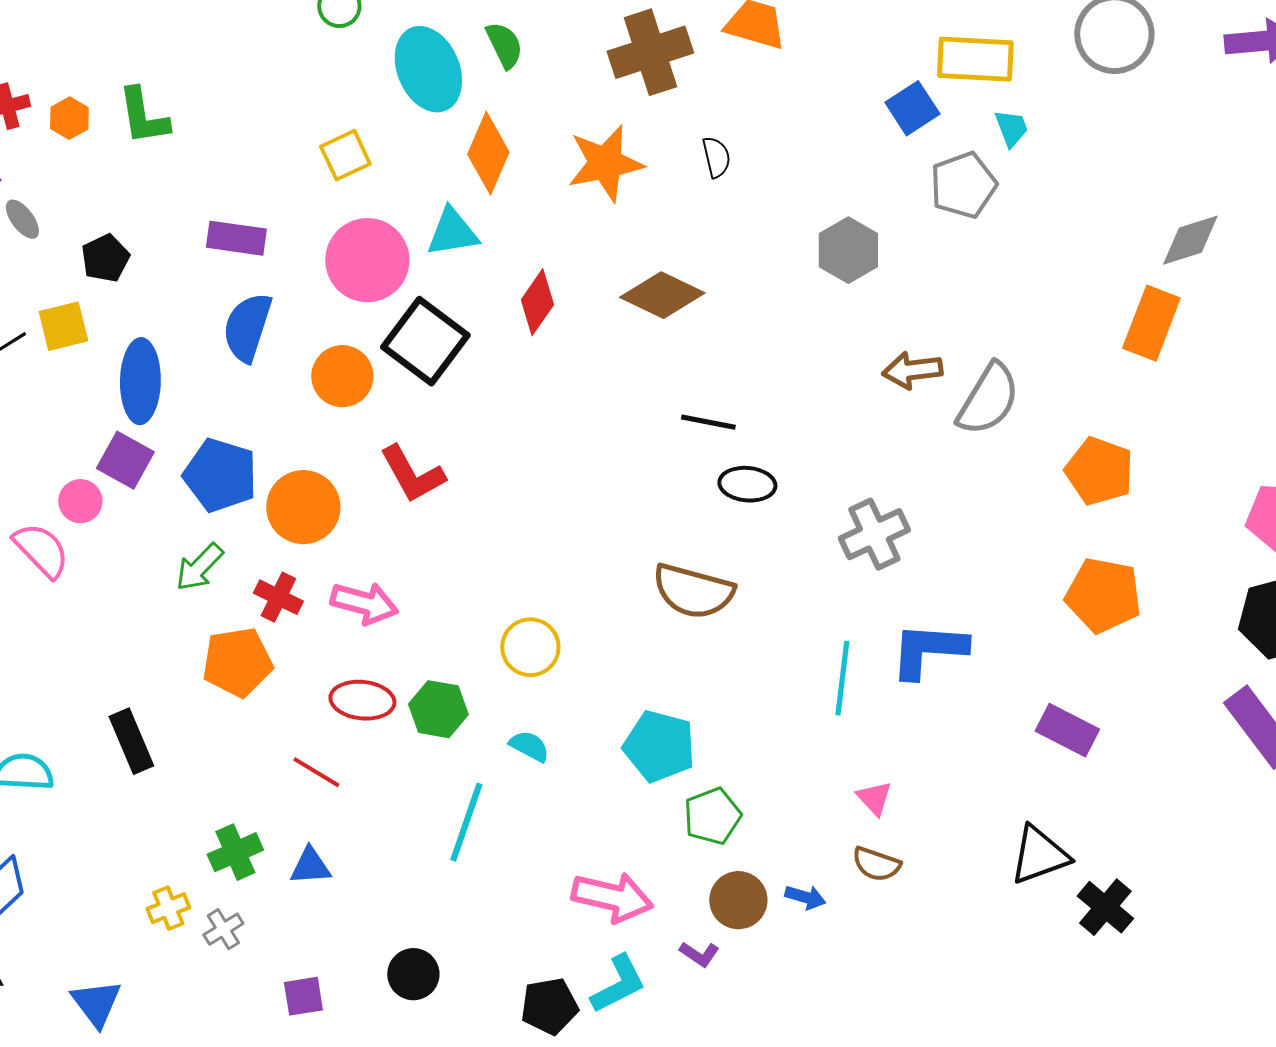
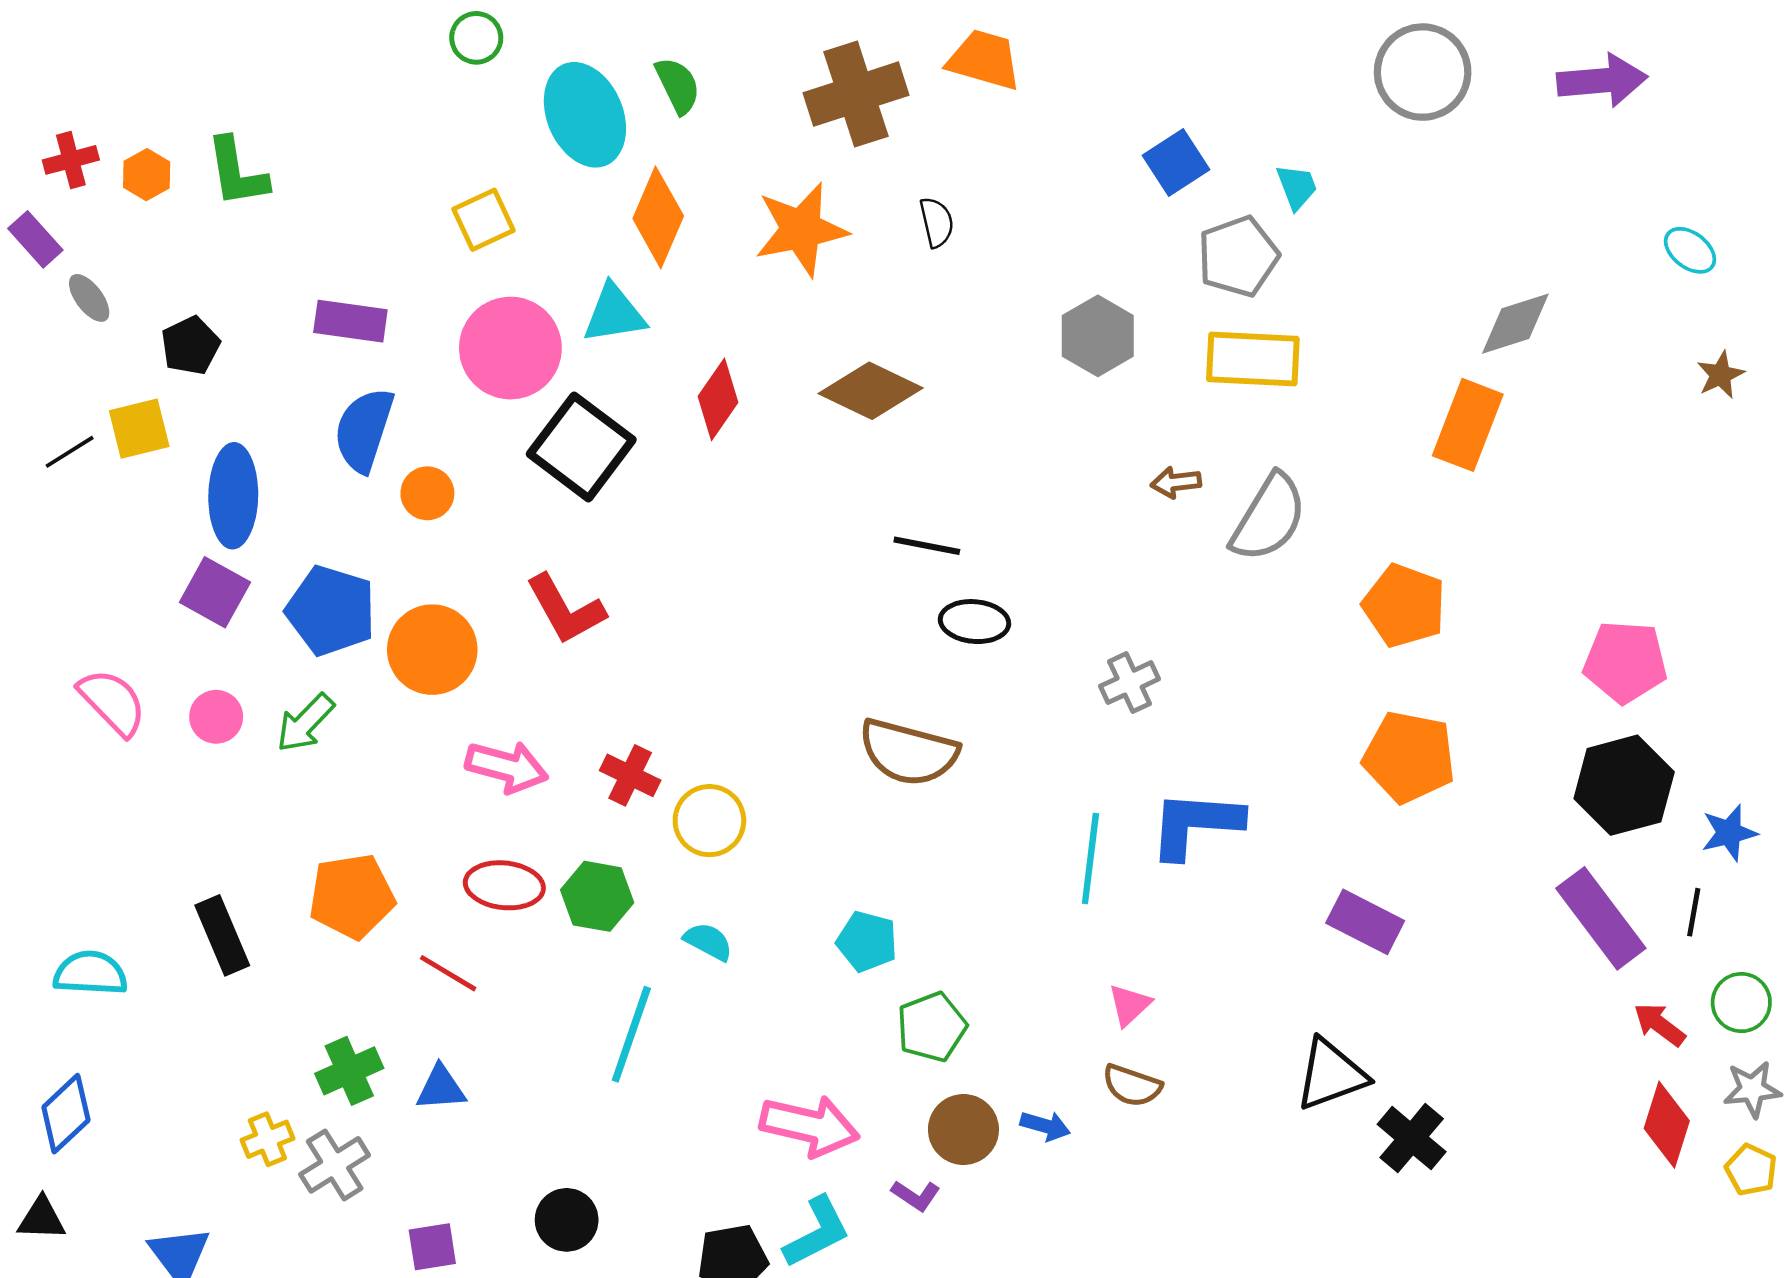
yellow rectangle: (975, 59) -> (1253, 359), moved
brown arrow: (912, 370) -> (1176, 482), size x0.7
orange circle: (342, 376) -> (427, 493), moved, size x0.7
pink circle: (80, 501) -> (216, 717), moved
gray cross: (874, 534) -> (1130, 683), size x0.7
red cross: (278, 597) -> (630, 775), moved
orange pentagon: (237, 662) -> (352, 896), moved
cyan pentagon: (659, 746) -> (867, 941), size x0.7
pink triangle: (874, 798) -> (1130, 1005), turned 30
gray cross: (223, 929) -> (335, 1165), size x1.4

